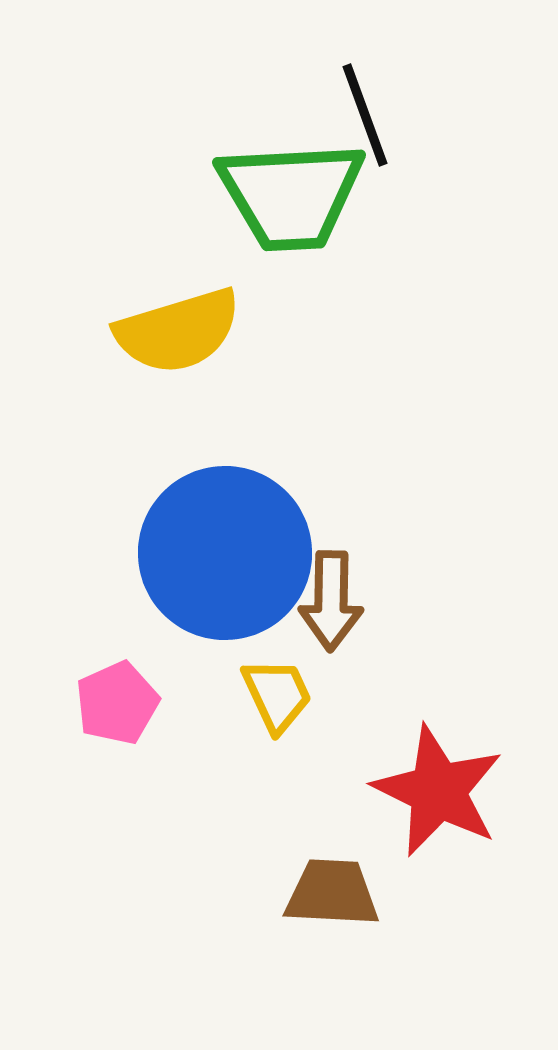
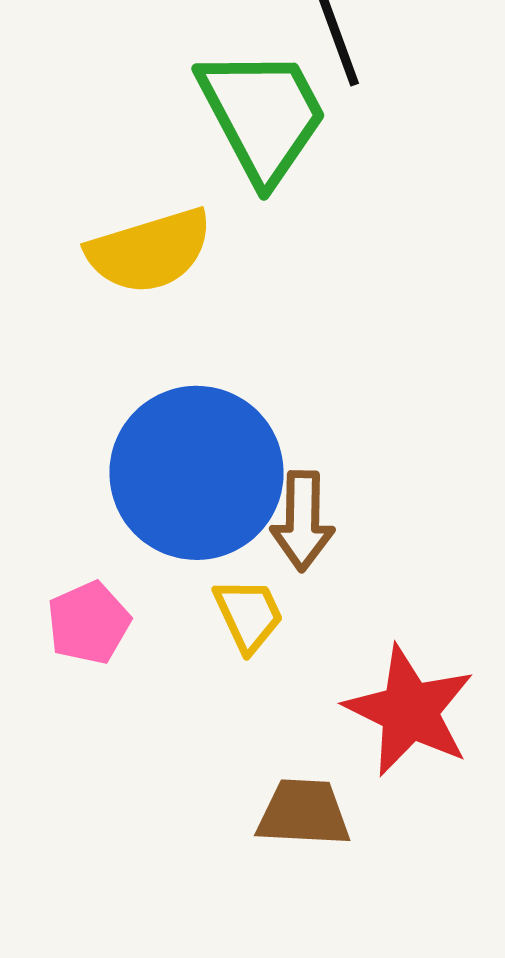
green trapezoid: (291, 195) -> (263, 115), turned -115

